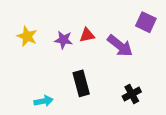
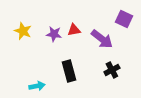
black cross: (132, 94) -> (112, 70), moved

